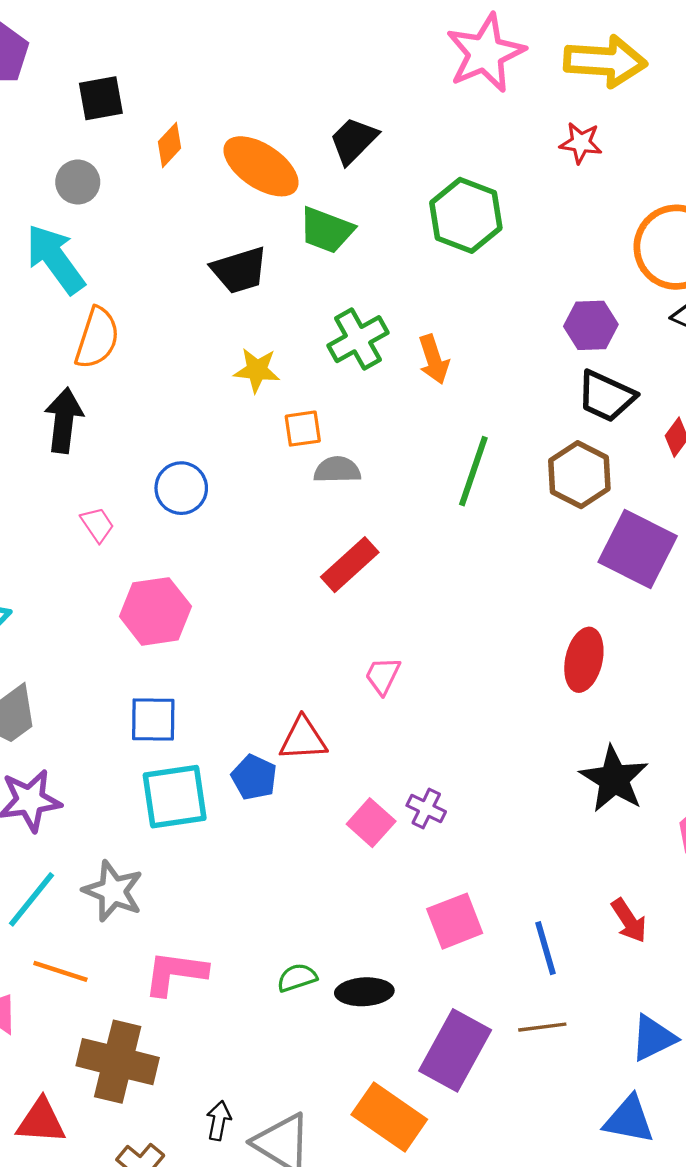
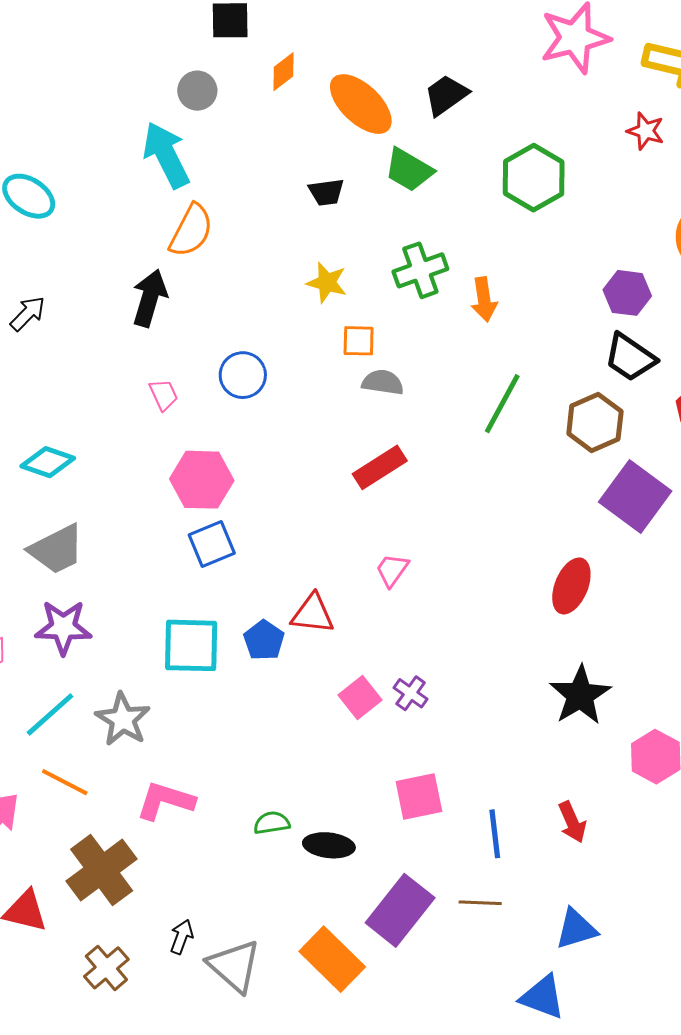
black trapezoid: (239, 270) -> (326, 192), size x0.7
blue square: (153, 719) -> (212, 544), moved, turned -33
brown cross: (118, 1062) -> (102, 870), turned 30

